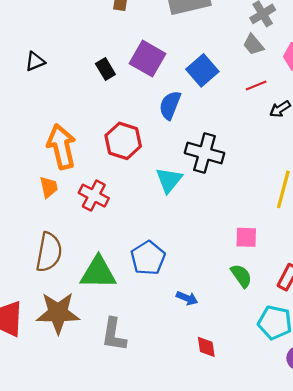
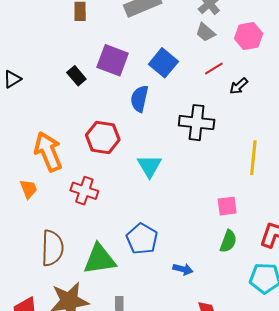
black cross: (205, 153) -> (197, 123), moved
orange trapezoid: (49, 187) -> (28, 189), moved
green semicircle: (241, 276) -> (228, 241), turned 65

